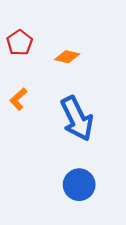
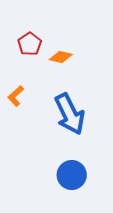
red pentagon: (20, 43) -> (30, 44), moved

